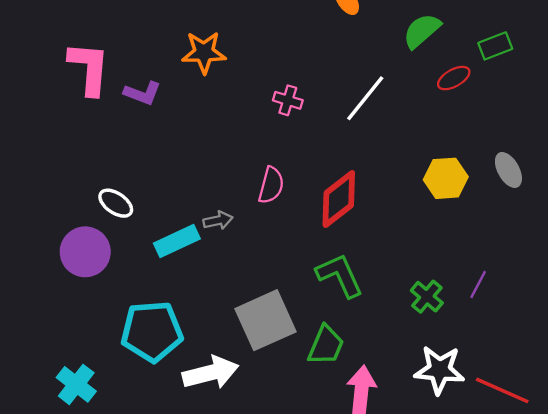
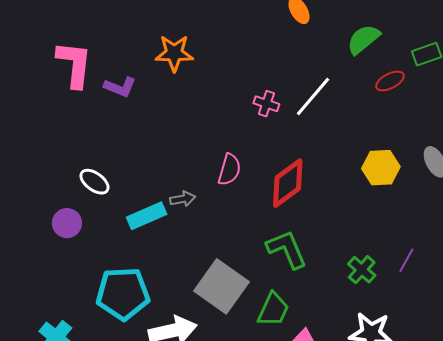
pink cross: (288, 100) -> (266, 104), moved
purple circle: (85, 252) -> (67, 223), size x0.7
gray square: (265, 320) -> (221, 286), turned -32

